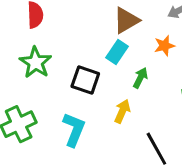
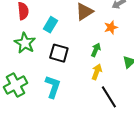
cyan rectangle: (117, 52) -> (50, 25), moved
yellow arrow: (122, 111) -> (97, 72), moved

